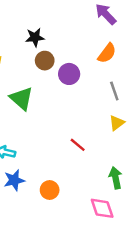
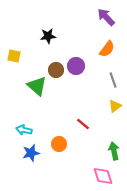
brown circle: (45, 61) -> (56, 70), moved
orange circle: (50, 190) -> (59, 144), moved

